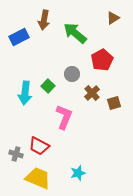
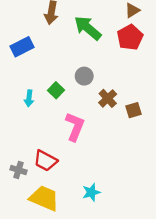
blue rectangle: (19, 37) -> (22, 47), moved
red pentagon: (102, 60) -> (130, 37), moved
cyan arrow: (25, 93) -> (29, 98), size x0.6

